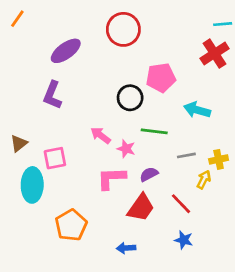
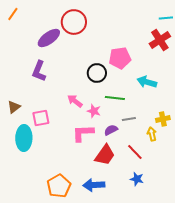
red circle: (123, 29) -> (74, 22), moved
gray line: (186, 155) -> (129, 119), moved
yellow arrow: (204, 180) -> (152, 134), turned -40
orange pentagon: (71, 225) -> (59, 186), moved
blue arrow: (126, 248) -> (94, 185), size x1.5

